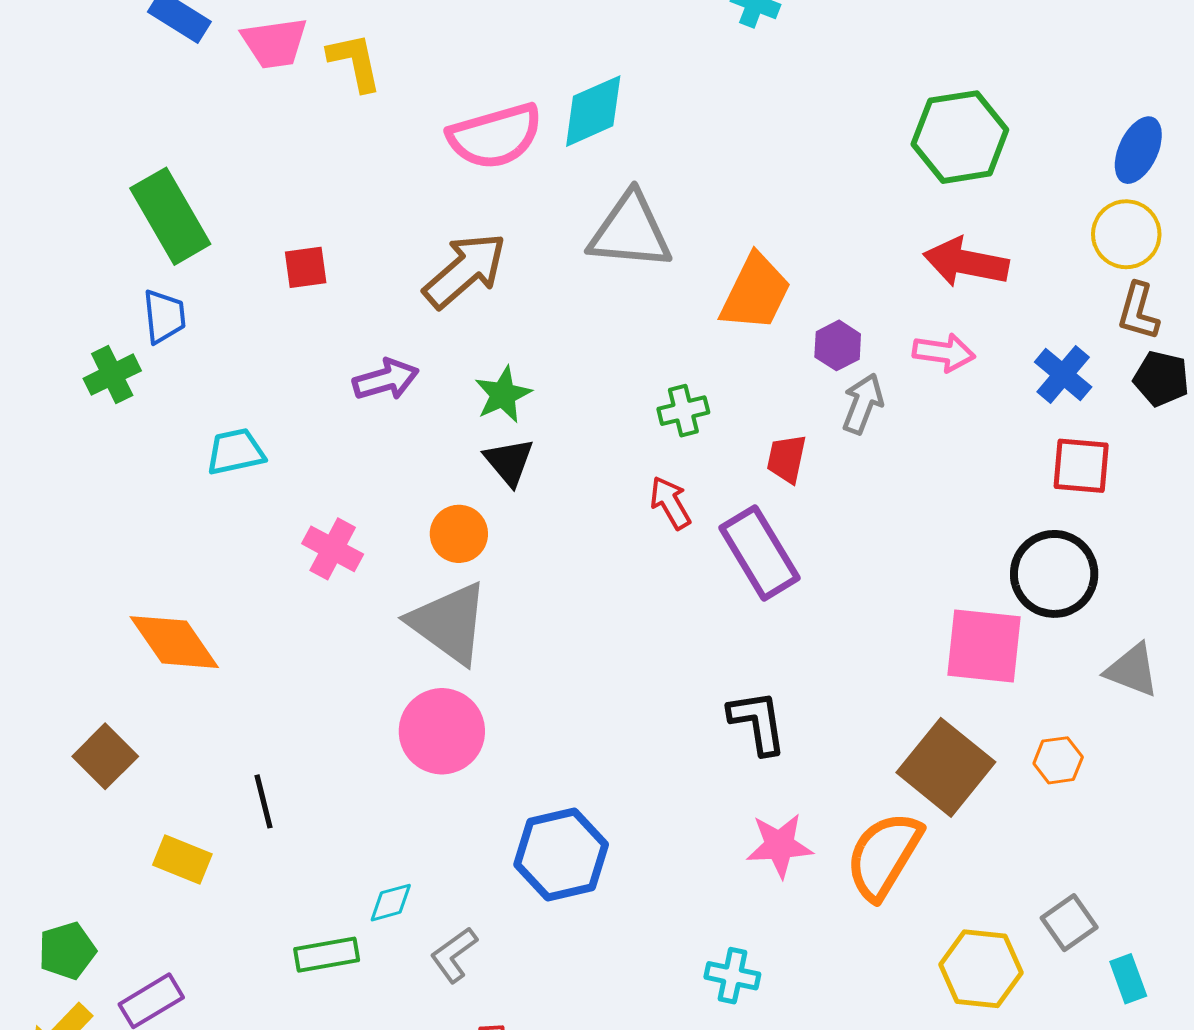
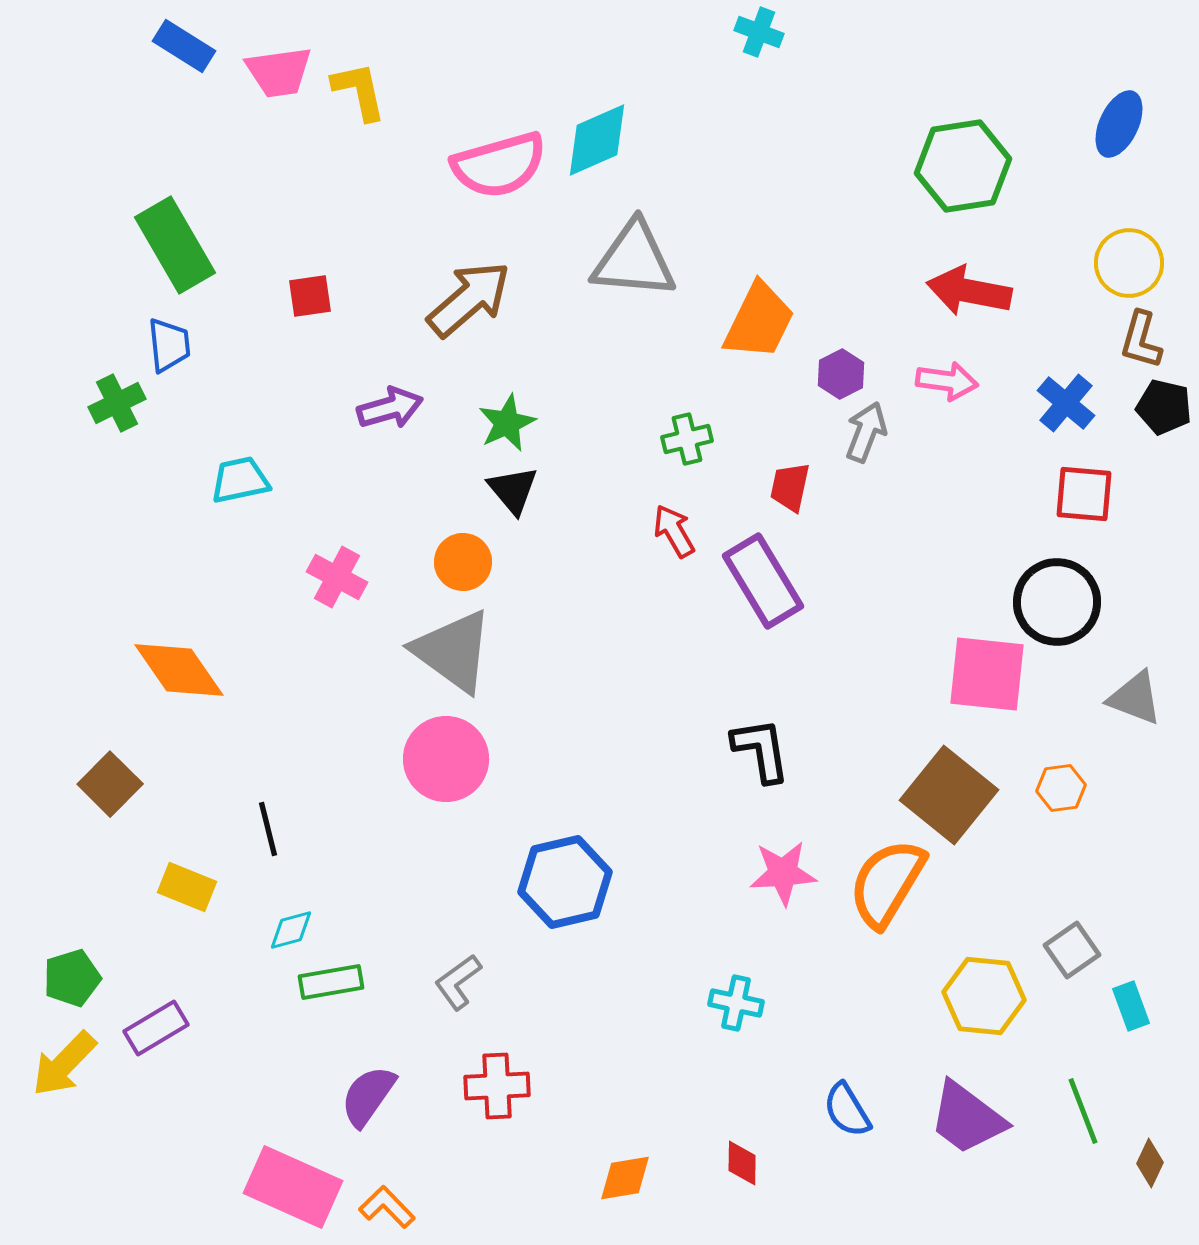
blue ellipse: (1138, 150) -> (1119, 124), moved
cyan diamond: (391, 903) -> (291, 930), moved

